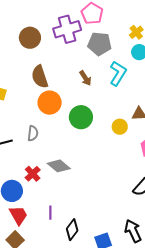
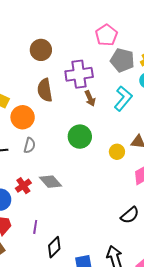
purple cross: (67, 29) -> (79, 74), moved
gray pentagon: (100, 44) -> (122, 60), moved
orange circle: (50, 103) -> (23, 117), moved

